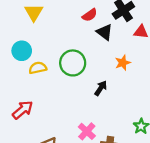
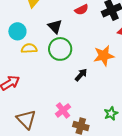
black triangle: (105, 32) -> (55, 26), moved
orange star: (123, 63) -> (104, 56), size x1.5

